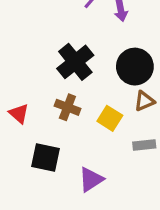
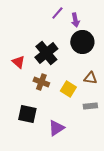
black circle: (135, 67) -> (82, 42), moved
brown triangle: (144, 101) -> (90, 78), turned 32
red triangle: (19, 114) -> (18, 62), moved

